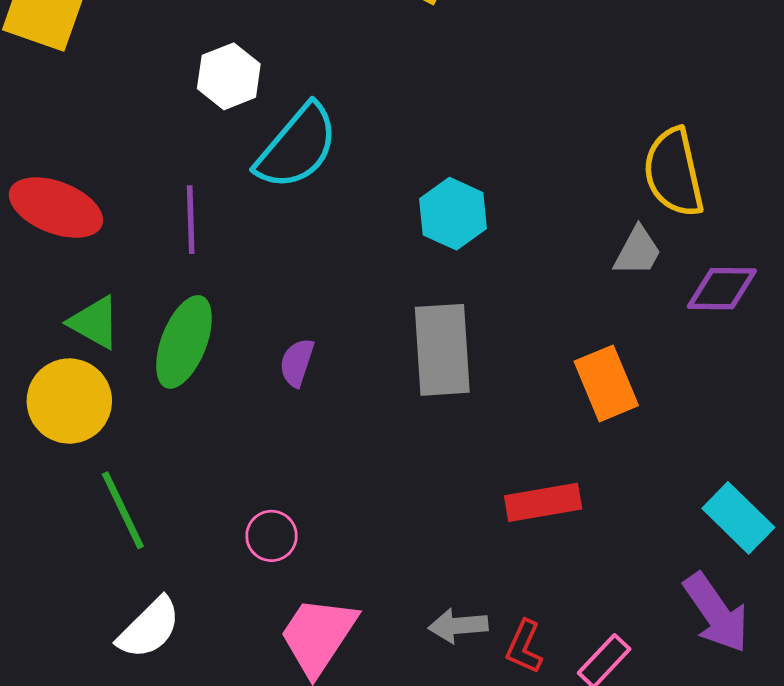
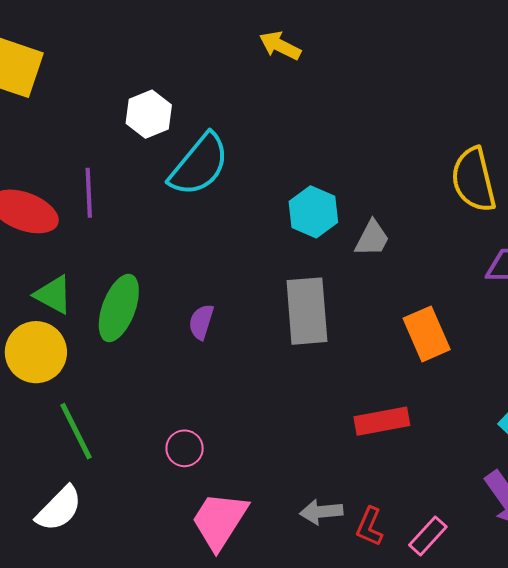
purple line: (191, 220) -> (89, 193), moved
gray trapezoid: (638, 251) -> (372, 238), moved
white semicircle: (149, 628) -> (59, 509), moved

